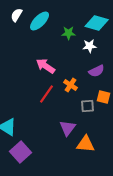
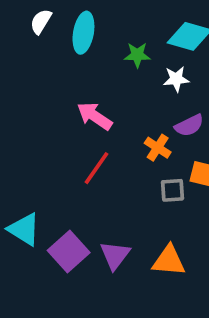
cyan ellipse: (40, 21) -> (83, 33), turned -35
orange cross: (71, 85) -> (158, 148), moved
purple triangle: (68, 128) -> (115, 255), moved
purple square: (21, 152) -> (69, 252), moved

